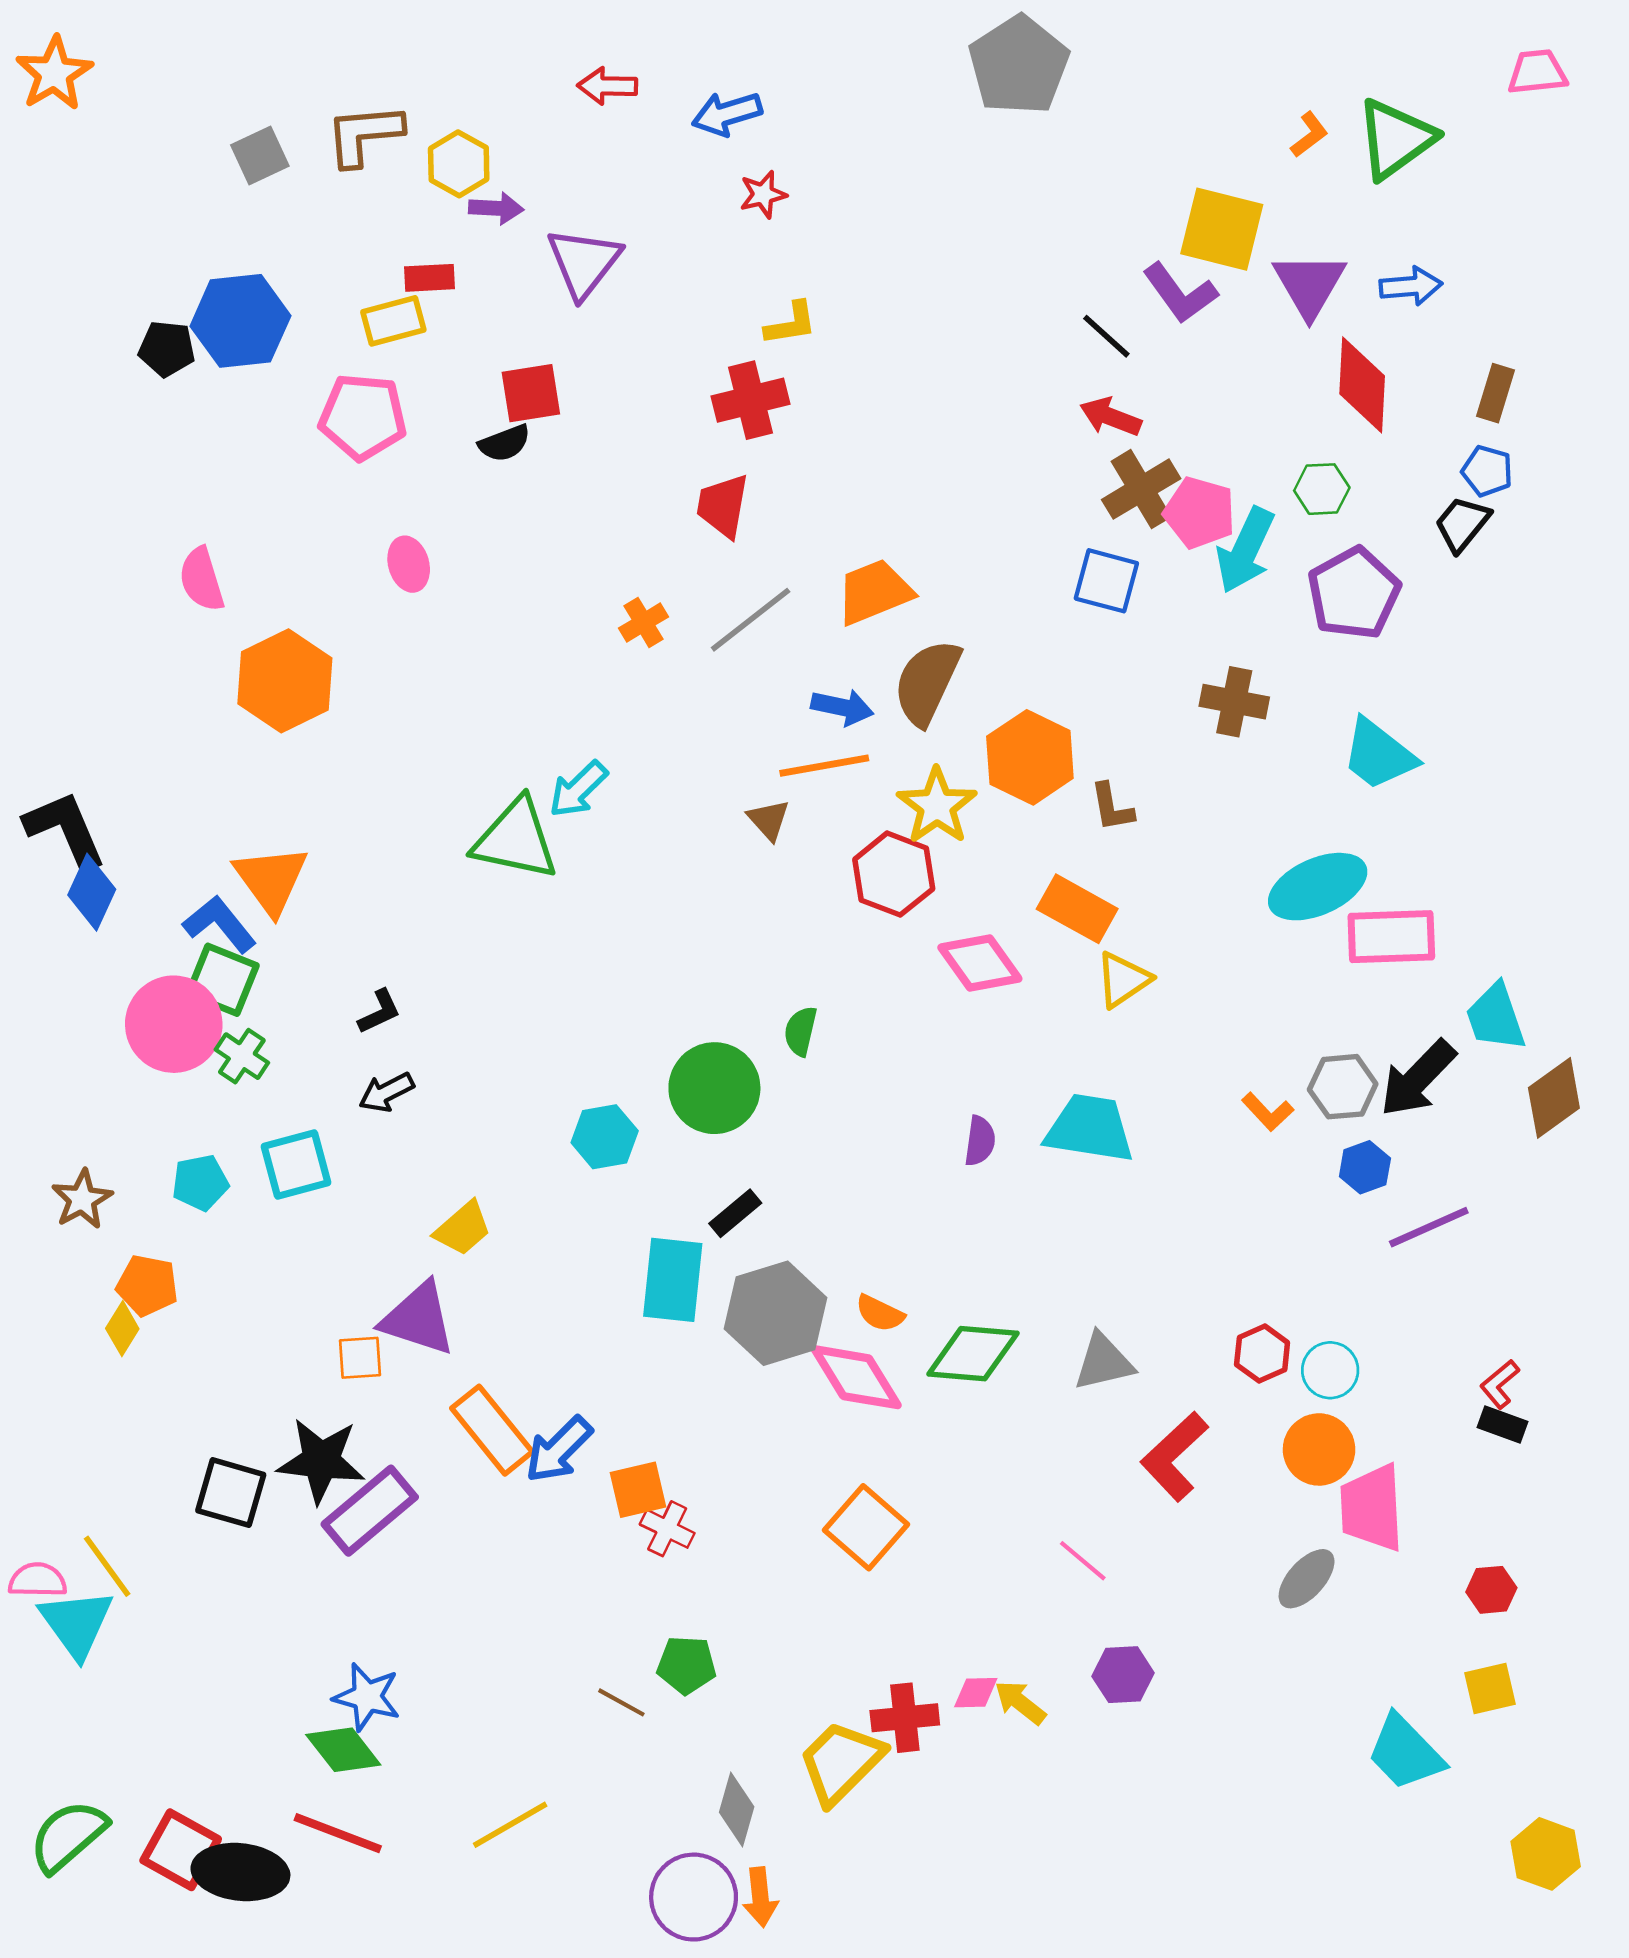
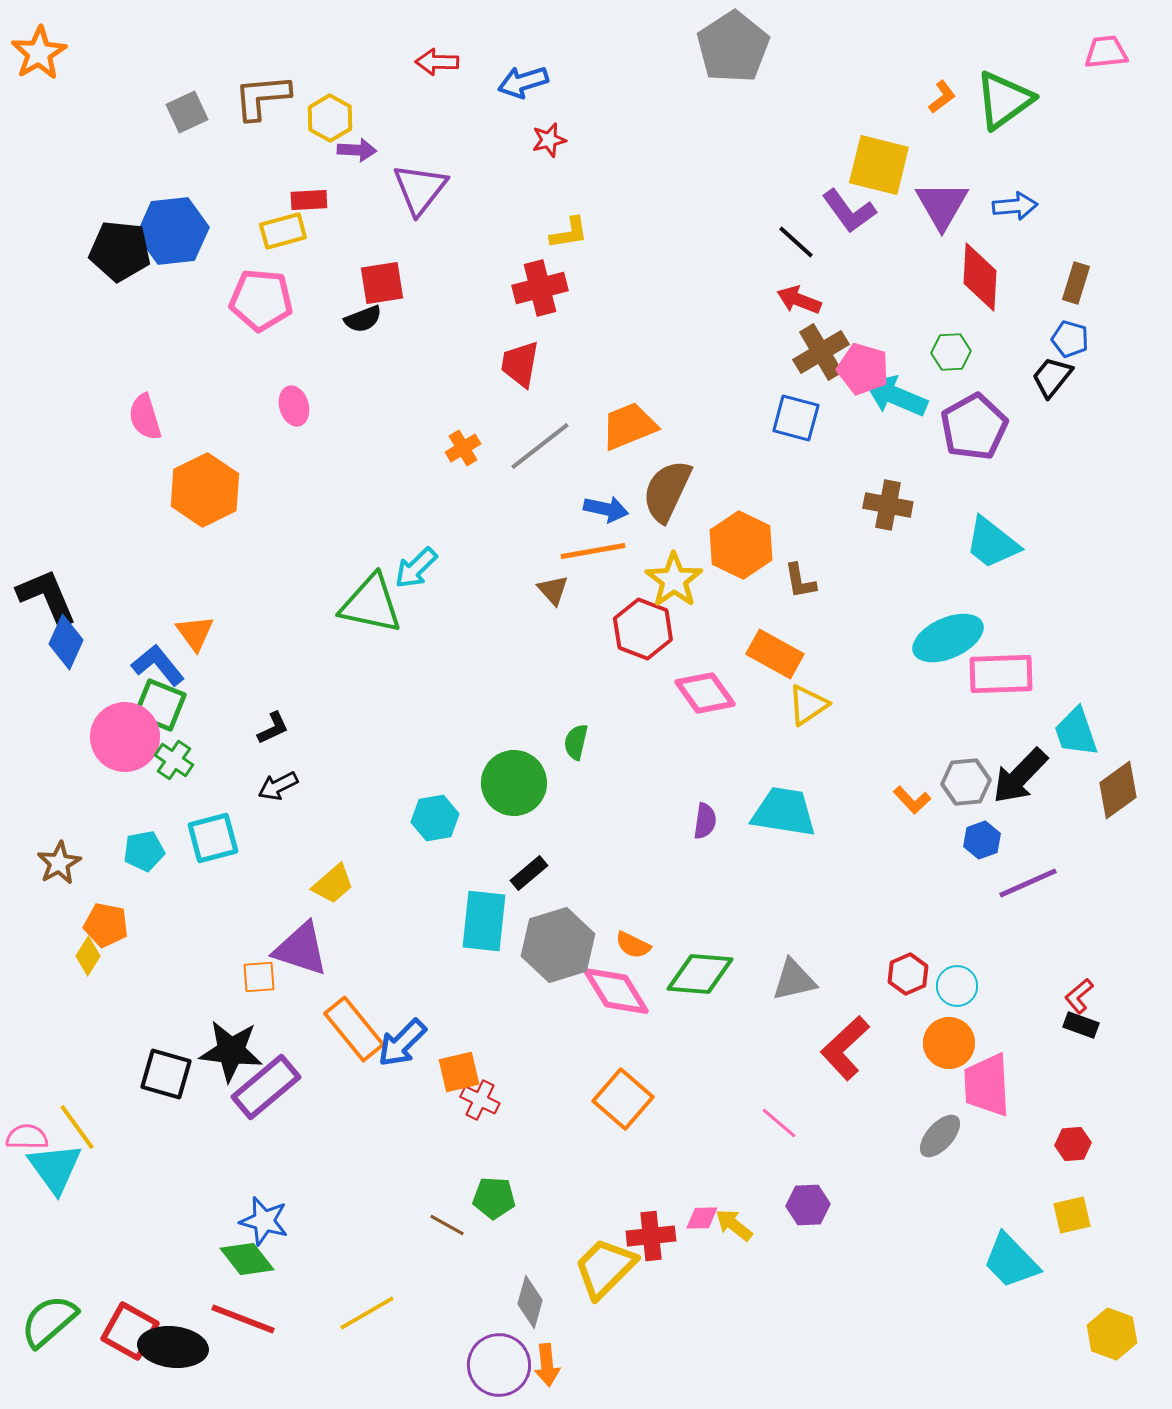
black pentagon: (167, 349) -> (120, 251), size x1.5
cyan arrow: (1245, 550) -> (896, 396), turned 88
orange triangle: (271, 880) -> (195, 633), size x0.7

